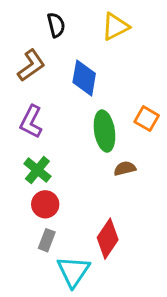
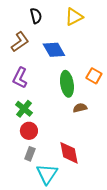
blue diamond: (84, 78) -> (54, 50), turned -40
red diamond: (108, 239) -> (69, 153), turned -45

